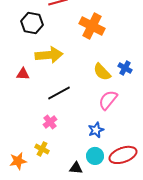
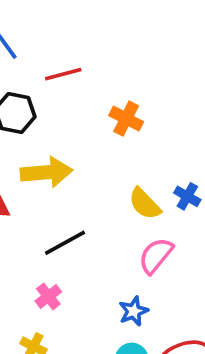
orange cross: (92, 26) -> (126, 119), size x0.7

